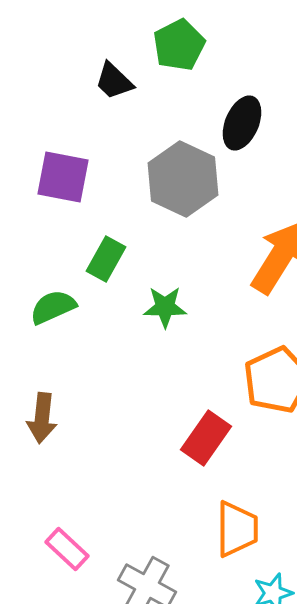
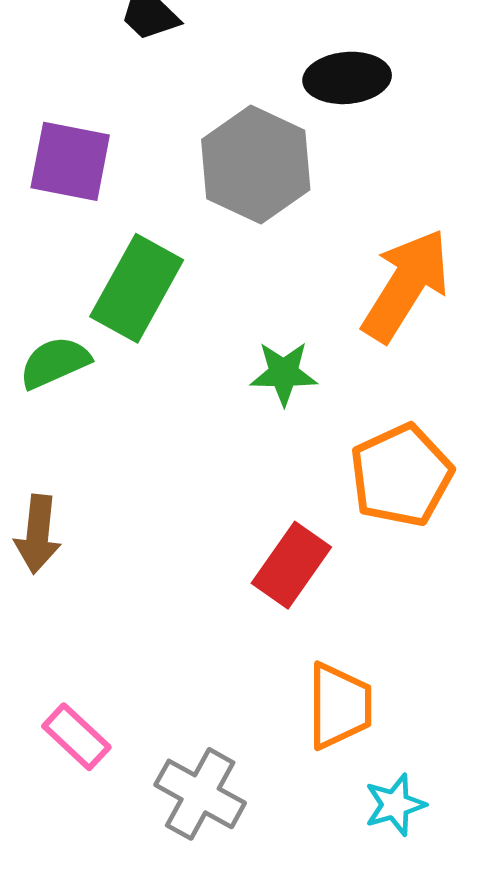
black ellipse: (242, 123) -> (347, 78), turned 62
green rectangle: (106, 259) -> (137, 288), size x1.5
green star: (165, 307) -> (284, 373), moved

